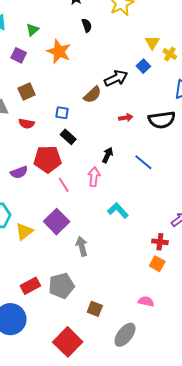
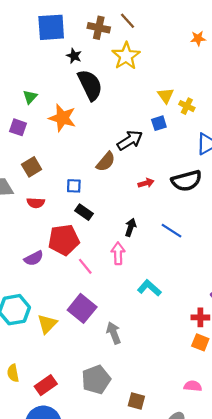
black semicircle: (87, 25) -> (90, 85), size x2.0
blue square: (143, 66) -> (159, 123), turned 32
red rectangle: (30, 286) -> (46, 385), moved

